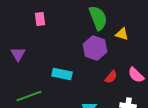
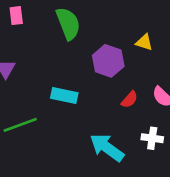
green semicircle: (98, 18) -> (68, 24), moved
pink rectangle: (40, 19) -> (16, 16), moved

